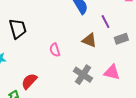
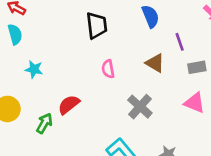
black trapezoid: (18, 29) -> (97, 25), moved
pink triangle: (112, 72) -> (195, 103), moved

